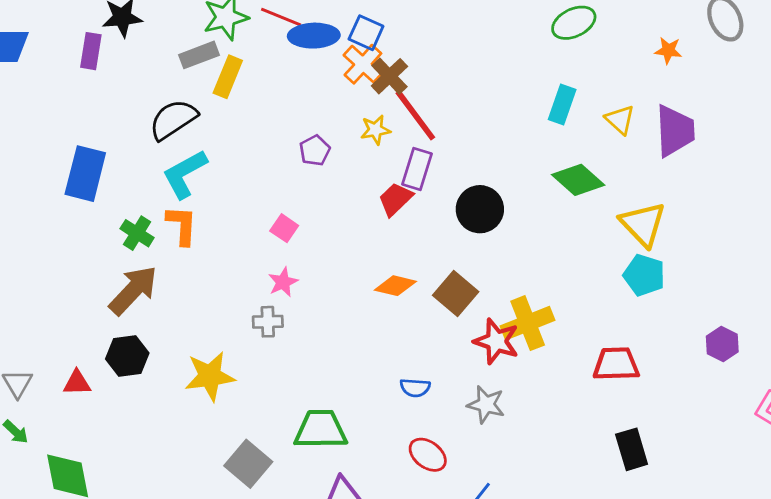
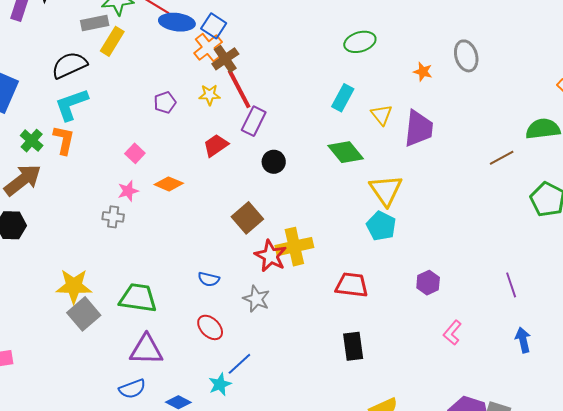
purple rectangle: (417, 169) -> (254, 121), moved
black circle: (480, 209) -> (274, 162), size x0.7
orange diamond: (395, 286) -> (169, 184), moved
yellow star: (210, 376) -> (74, 286), moved

